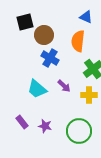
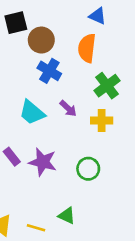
purple star: (45, 126) -> (43, 162), size x1.5
green circle: (79, 131) -> (88, 169), size x0.7

